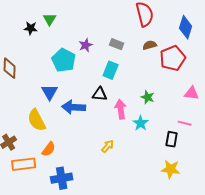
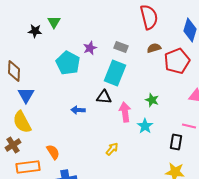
cyan rectangle: (111, 70) -> (115, 73), size x1.4
blue triangle: (50, 92) -> (26, 95), moved
blue arrow: (74, 107) -> (78, 110), size x0.6
yellow semicircle: (37, 120) -> (22, 122), moved
orange semicircle: (49, 149) -> (53, 152), turned -70

